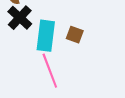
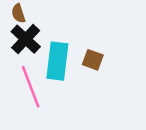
pink line: (50, 71) -> (31, 87), moved

